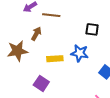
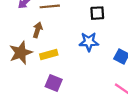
yellow rectangle: (55, 59) -> (49, 54), moved

